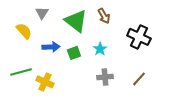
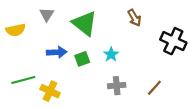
brown arrow: (104, 16) -> (134, 18), moved
yellow semicircle: (24, 31) -> (16, 30), moved, turned 120
black cross: (139, 37) -> (173, 41), moved

